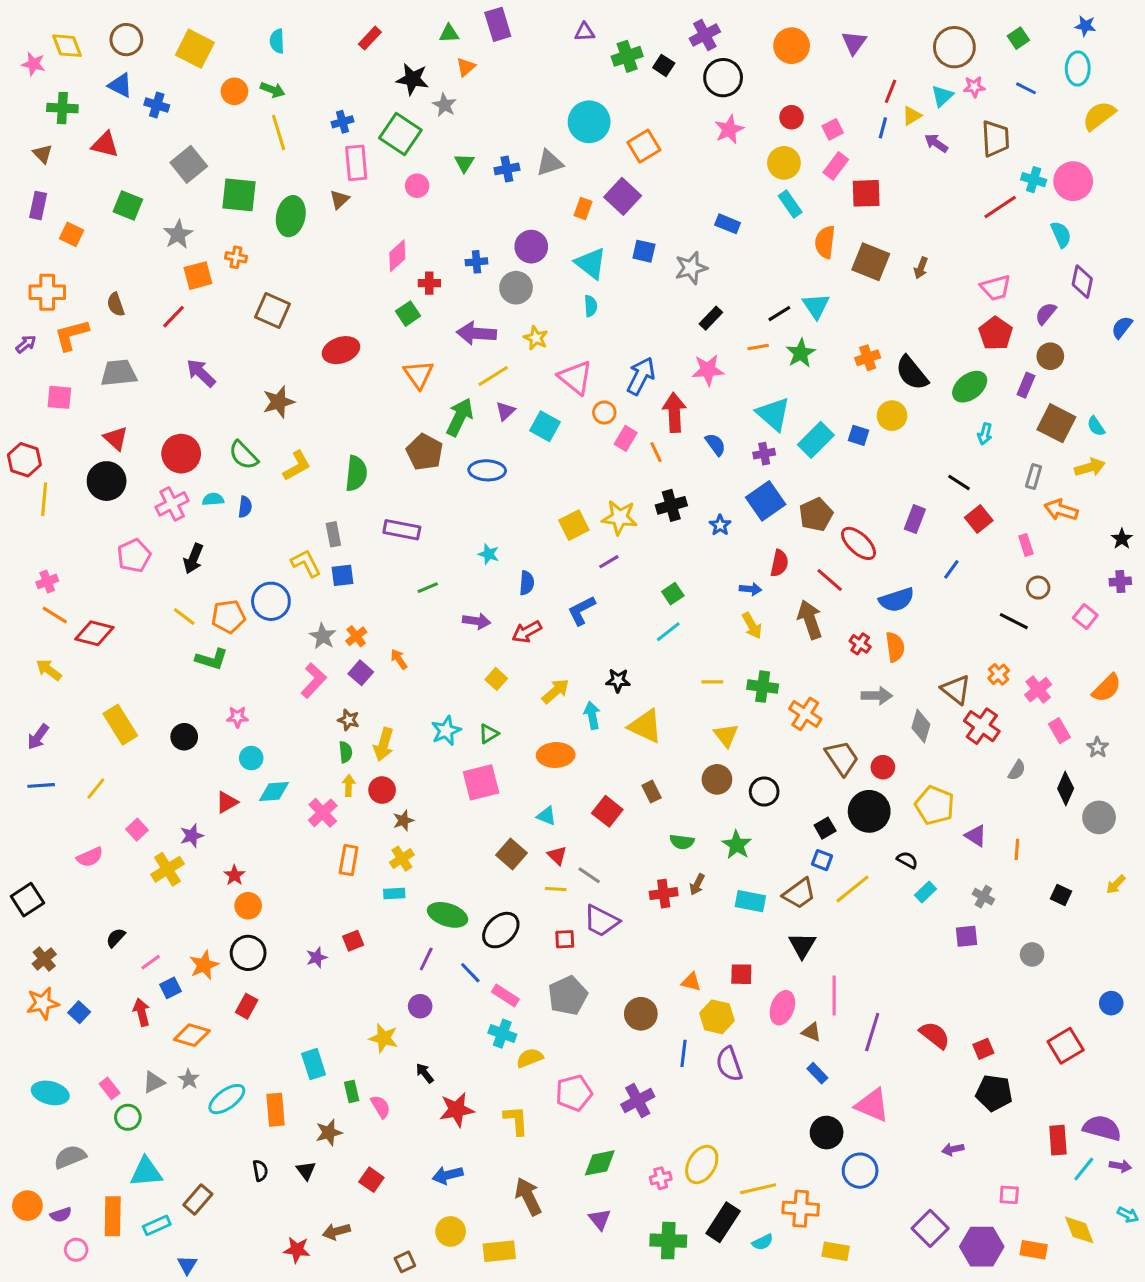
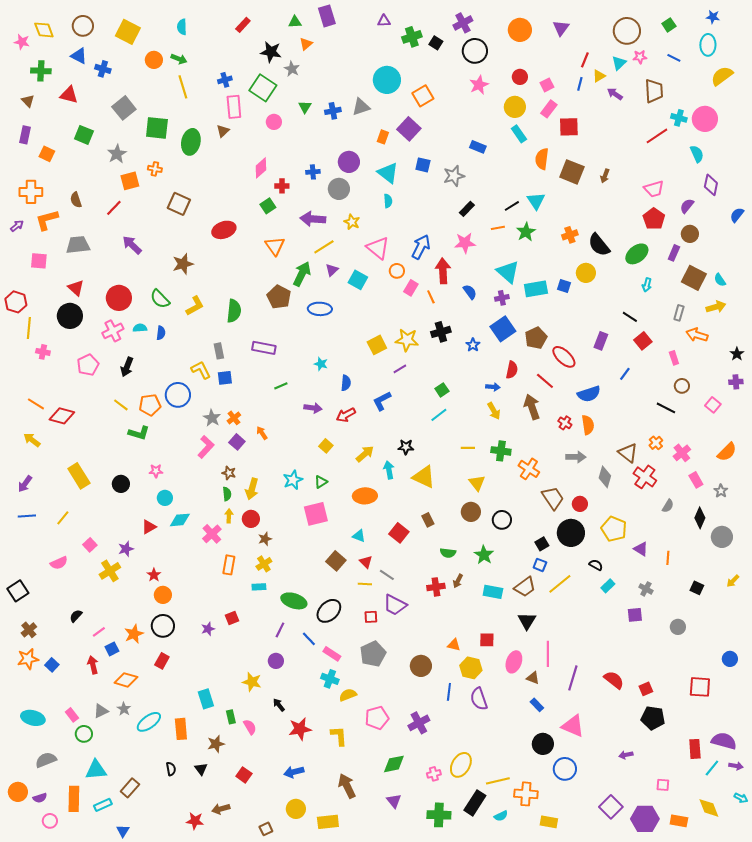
cyan rectangle: (816, 440) -> (536, 289), turned 35
pink cross: (47, 581) -> (43, 352), moved, turned 32
red square: (1066, 1046) -> (700, 687), turned 35

